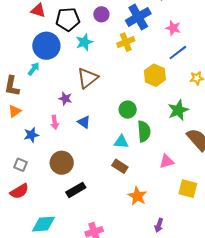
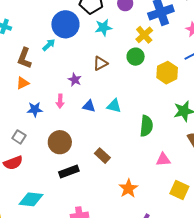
yellow cross: (126, 42) -> (144, 35), turned -30
brown triangle: (88, 78) -> (100, 63), size x0.7
green circle: (128, 110) -> (136, 57), moved
blue triangle: (84, 122) -> (89, 106), turned -32
cyan triangle: (121, 142) -> (114, 106), moved
brown rectangle: (120, 166) -> (102, 156), moved

